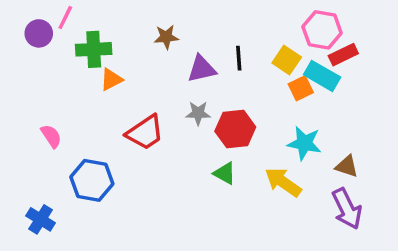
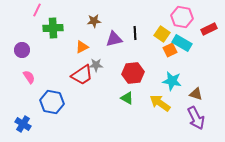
purple circle: (39, 33) -> (22, 50), moved
red rectangle: (343, 55) -> (209, 29), moved
orange triangle: (111, 79) -> (82, 47), moved
gray star: (198, 113) -> (96, 65), moved

